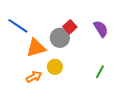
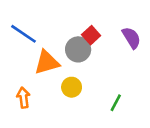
green line: (100, 72) -> (116, 103), moved
orange arrow: (34, 77) -> (23, 98), moved, turned -70

